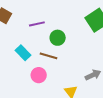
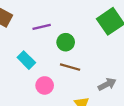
brown line: (49, 56) -> (70, 67), moved

